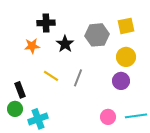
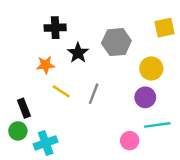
yellow square: (126, 26) -> (164, 28), moved
orange star: (32, 46) -> (46, 65), moved
cyan line: (136, 116) -> (157, 125), moved

